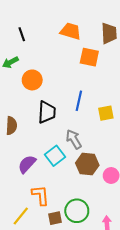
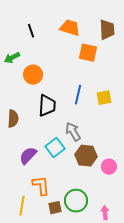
black line: (22, 34) -> (31, 31), moved
yellow square: (106, 113) -> (104, 98), moved
yellow line: (21, 216) -> (22, 206), turned -30

